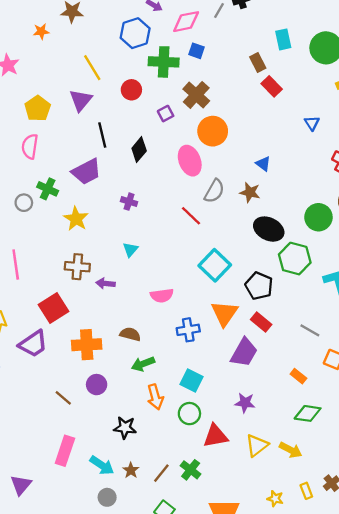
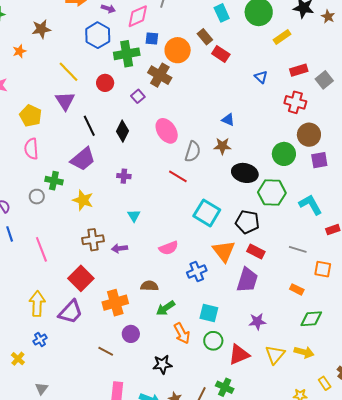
orange circle: (213, 131) -> (178, 50), moved

